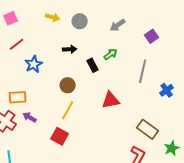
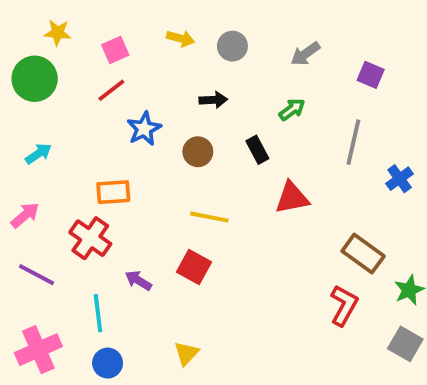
pink square: (11, 18) -> (115, 50), moved
purple square: (152, 36) -> (371, 75), turned -32
black rectangle: (93, 65) -> (257, 150), moved
brown circle: (68, 85) -> (198, 152), moved
yellow line: (68, 110) -> (209, 217), turned 72
purple arrow: (30, 117) -> (138, 280), moved

